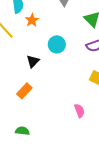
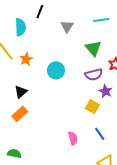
orange star: (32, 20) -> (26, 59), moved
black triangle: (33, 61) -> (21, 92), moved

